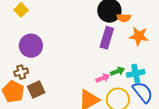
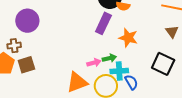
orange star: (139, 36) -> (128, 38), moved
cyan cross: (136, 73) -> (119, 71), moved
blue semicircle: (143, 92) -> (131, 82), size x0.7

